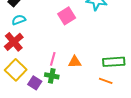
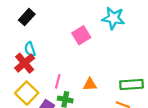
cyan semicircle: (19, 20) -> (30, 49), moved, turned -88
pink line: (53, 59) -> (58, 81), moved

